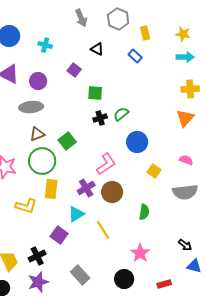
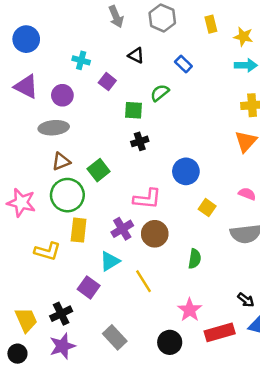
yellow rectangle: (145, 33) -> (211, 24), moved
cyan cross: (45, 45) -> (81, 60), moved
green semicircle: (121, 114) -> (160, 93), moved
pink L-shape: (106, 164) -> (147, 199), turned 40
red rectangle: (164, 284) -> (220, 332), moved, size x1.6

